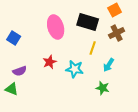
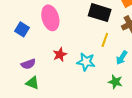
pink ellipse: (56, 27) -> (50, 18), moved
green triangle: (12, 89) -> (33, 83), moved

